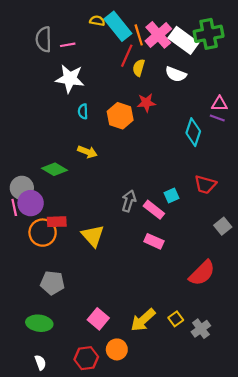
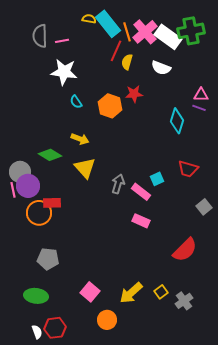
cyan semicircle: (83, 111) -> (76, 102), turned -32
yellow triangle: (93, 236) -> (85, 168), moved
red hexagon: (86, 358) -> (55, 328), moved

